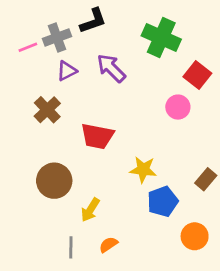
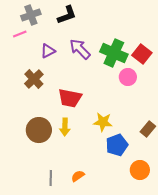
gray cross: (57, 38) -> (31, 15), moved
green cross: (161, 38) -> (114, 53), moved
yellow arrow: (90, 210) -> (65, 127), moved, turned -30

